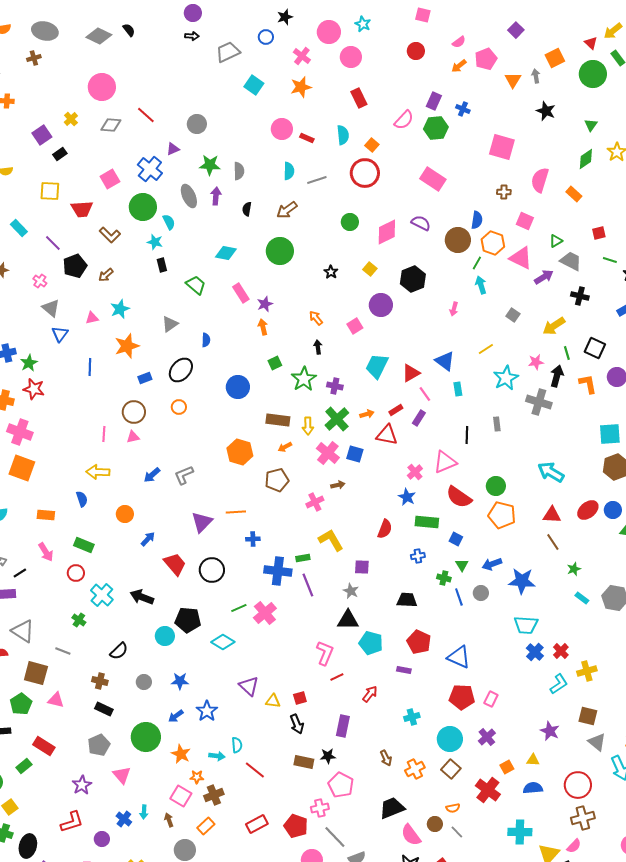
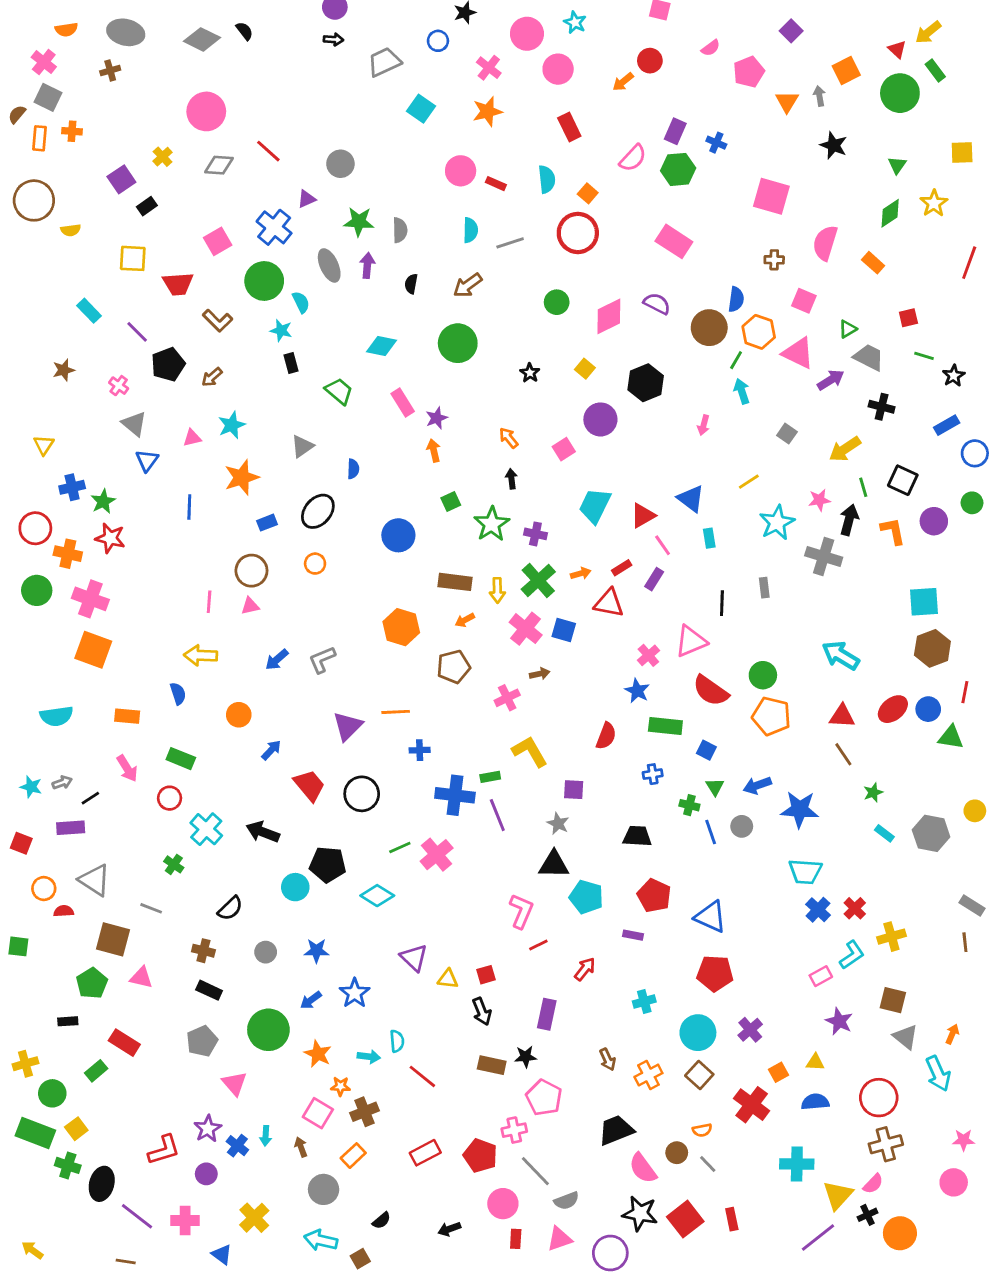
orange arrow: (459, 66) -> (623, 82), moved
pink rectangle: (491, 699) -> (821, 976), moved, turned 35
purple star: (82, 785) -> (208, 1129), moved

